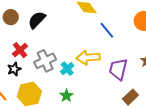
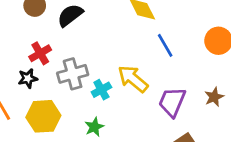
yellow arrow: (88, 57) -> (133, 79), turned 35

